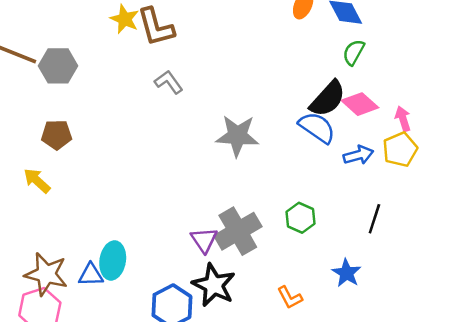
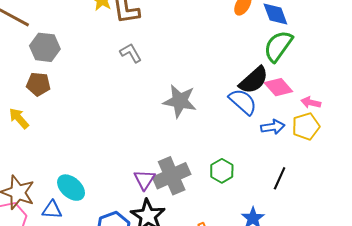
green semicircle: (354, 52) -> (278, 46), size x1.6
gray hexagon: (58, 66) -> (45, 47), moved
pink arrow: (403, 119) -> (311, 103), turned -66
cyan ellipse: (113, 260) -> (71, 188), turned -64
blue triangle: (91, 275) -> (52, 210), moved

